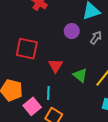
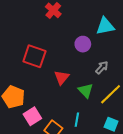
gray arrow: (96, 38) -> (102, 68), moved
cyan line: (48, 93) -> (77, 120), moved

